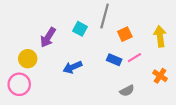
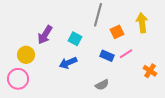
cyan square: (80, 29) -> (75, 39), moved
yellow arrow: (160, 36) -> (142, 23), moved
gray semicircle: (127, 91) -> (102, 85), moved

